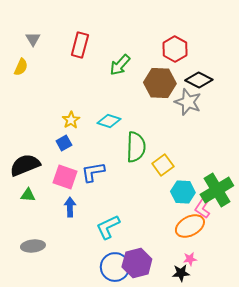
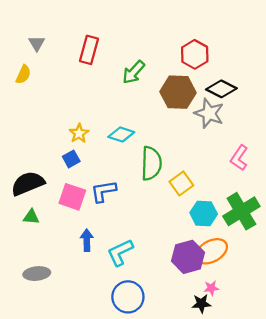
blue arrow: (70, 207) -> (87, 240), moved
pink L-shape: (203, 207) -> (239, 158), moved
purple hexagon: (137, 263) -> (188, 257), moved

